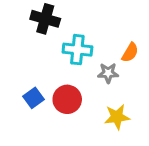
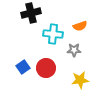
black cross: (45, 19) -> (31, 13), turned -30
orange semicircle: (130, 53) -> (80, 26), moved, turned 40

